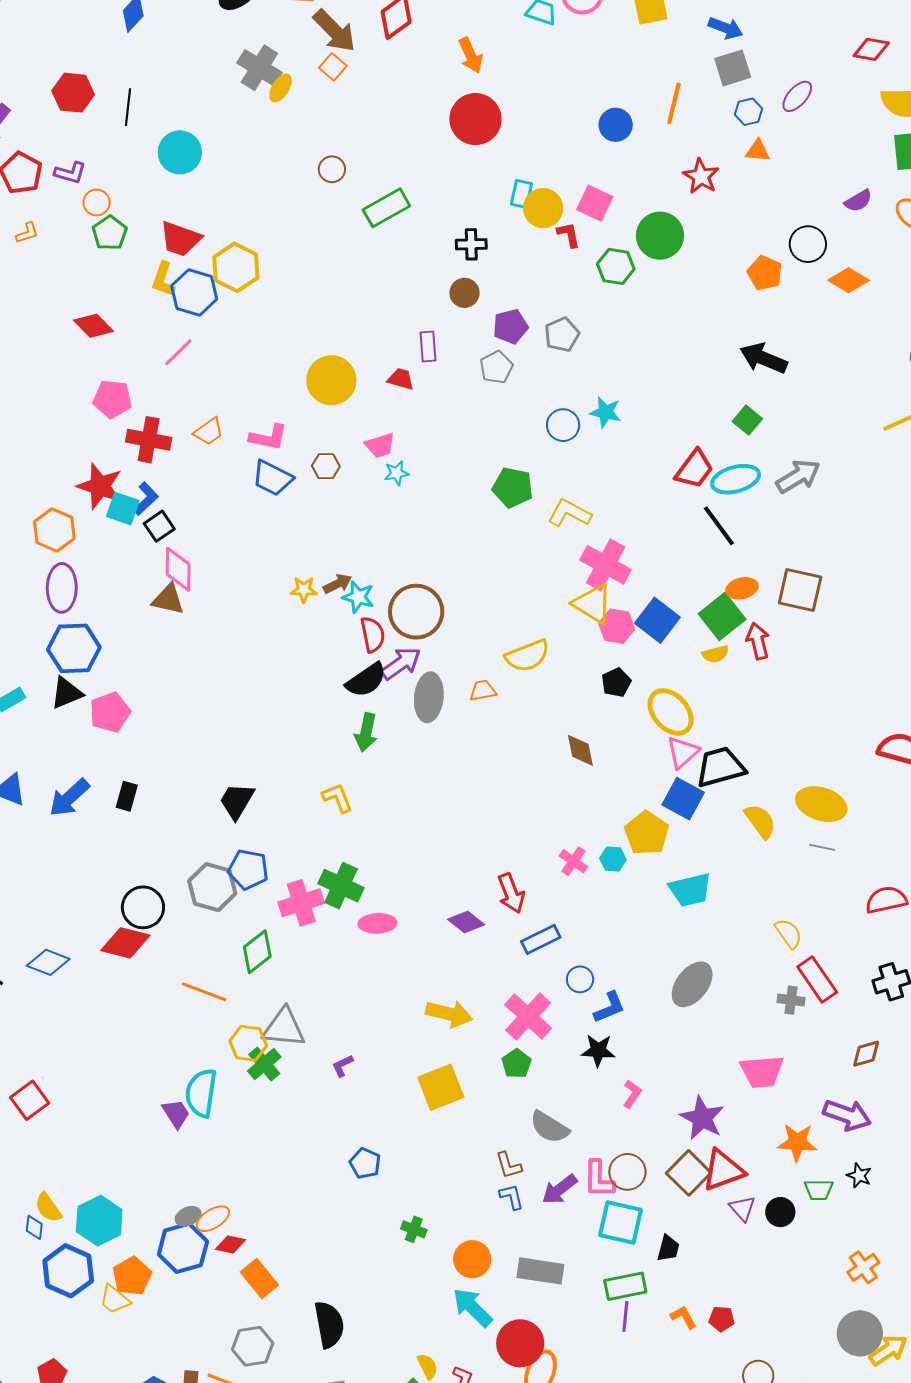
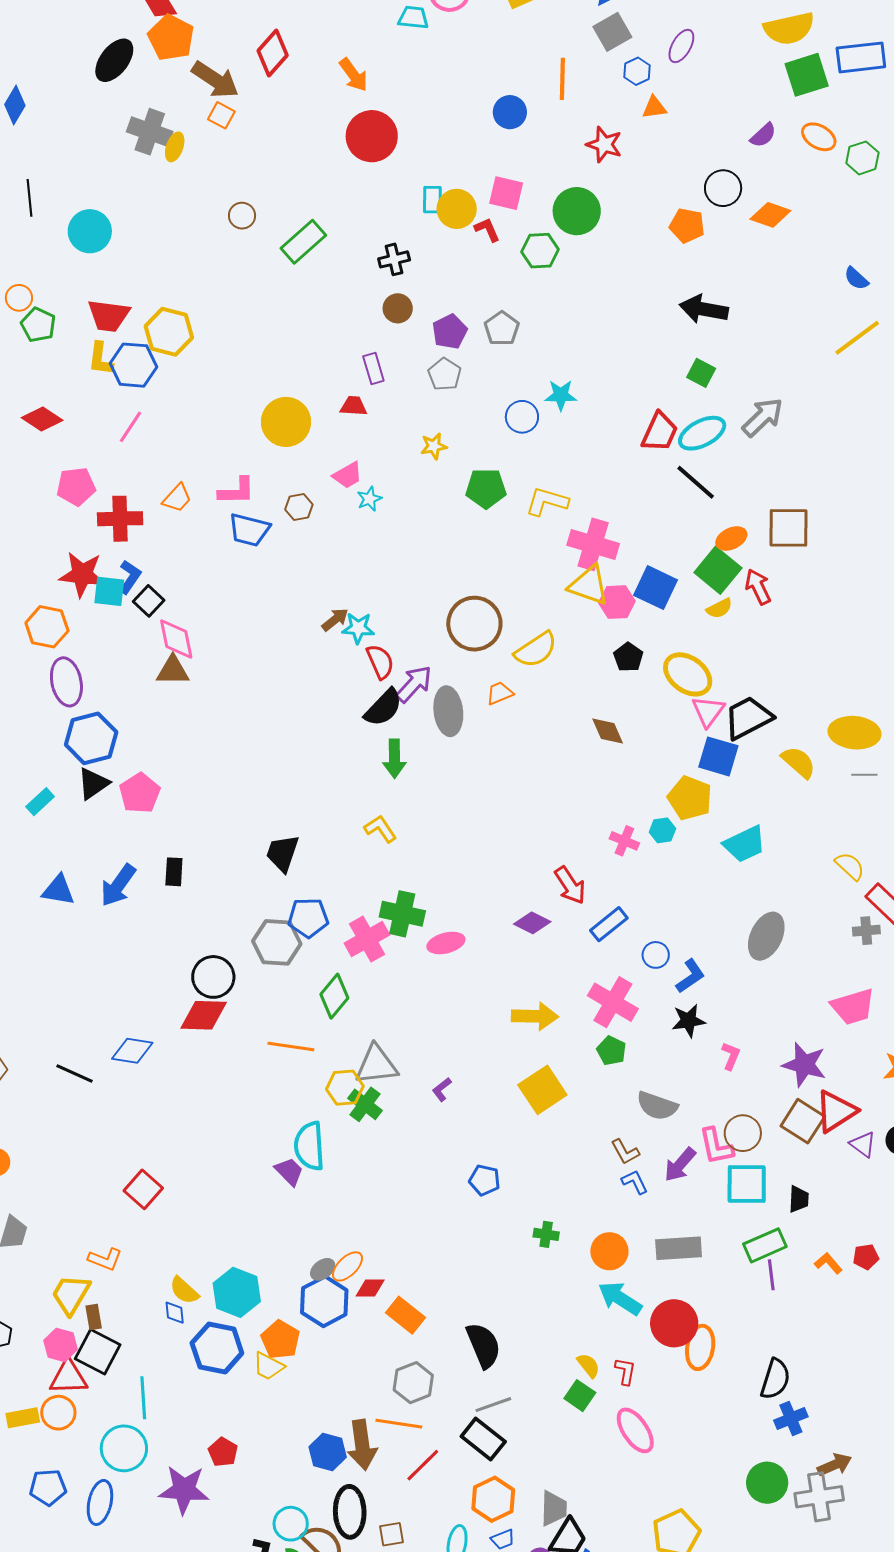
yellow star: (304, 590) -> (434, 446), moved
brown circle: (416, 612) -> (474, 624), moved

